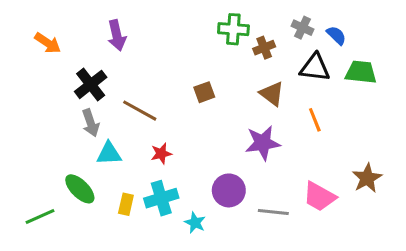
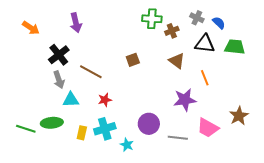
purple star: (263, 143) -> (185, 100), moved
green ellipse: (80, 189) -> (52, 123), turned -50
green line: (40, 217) -> (26, 129), moved, turned 42

